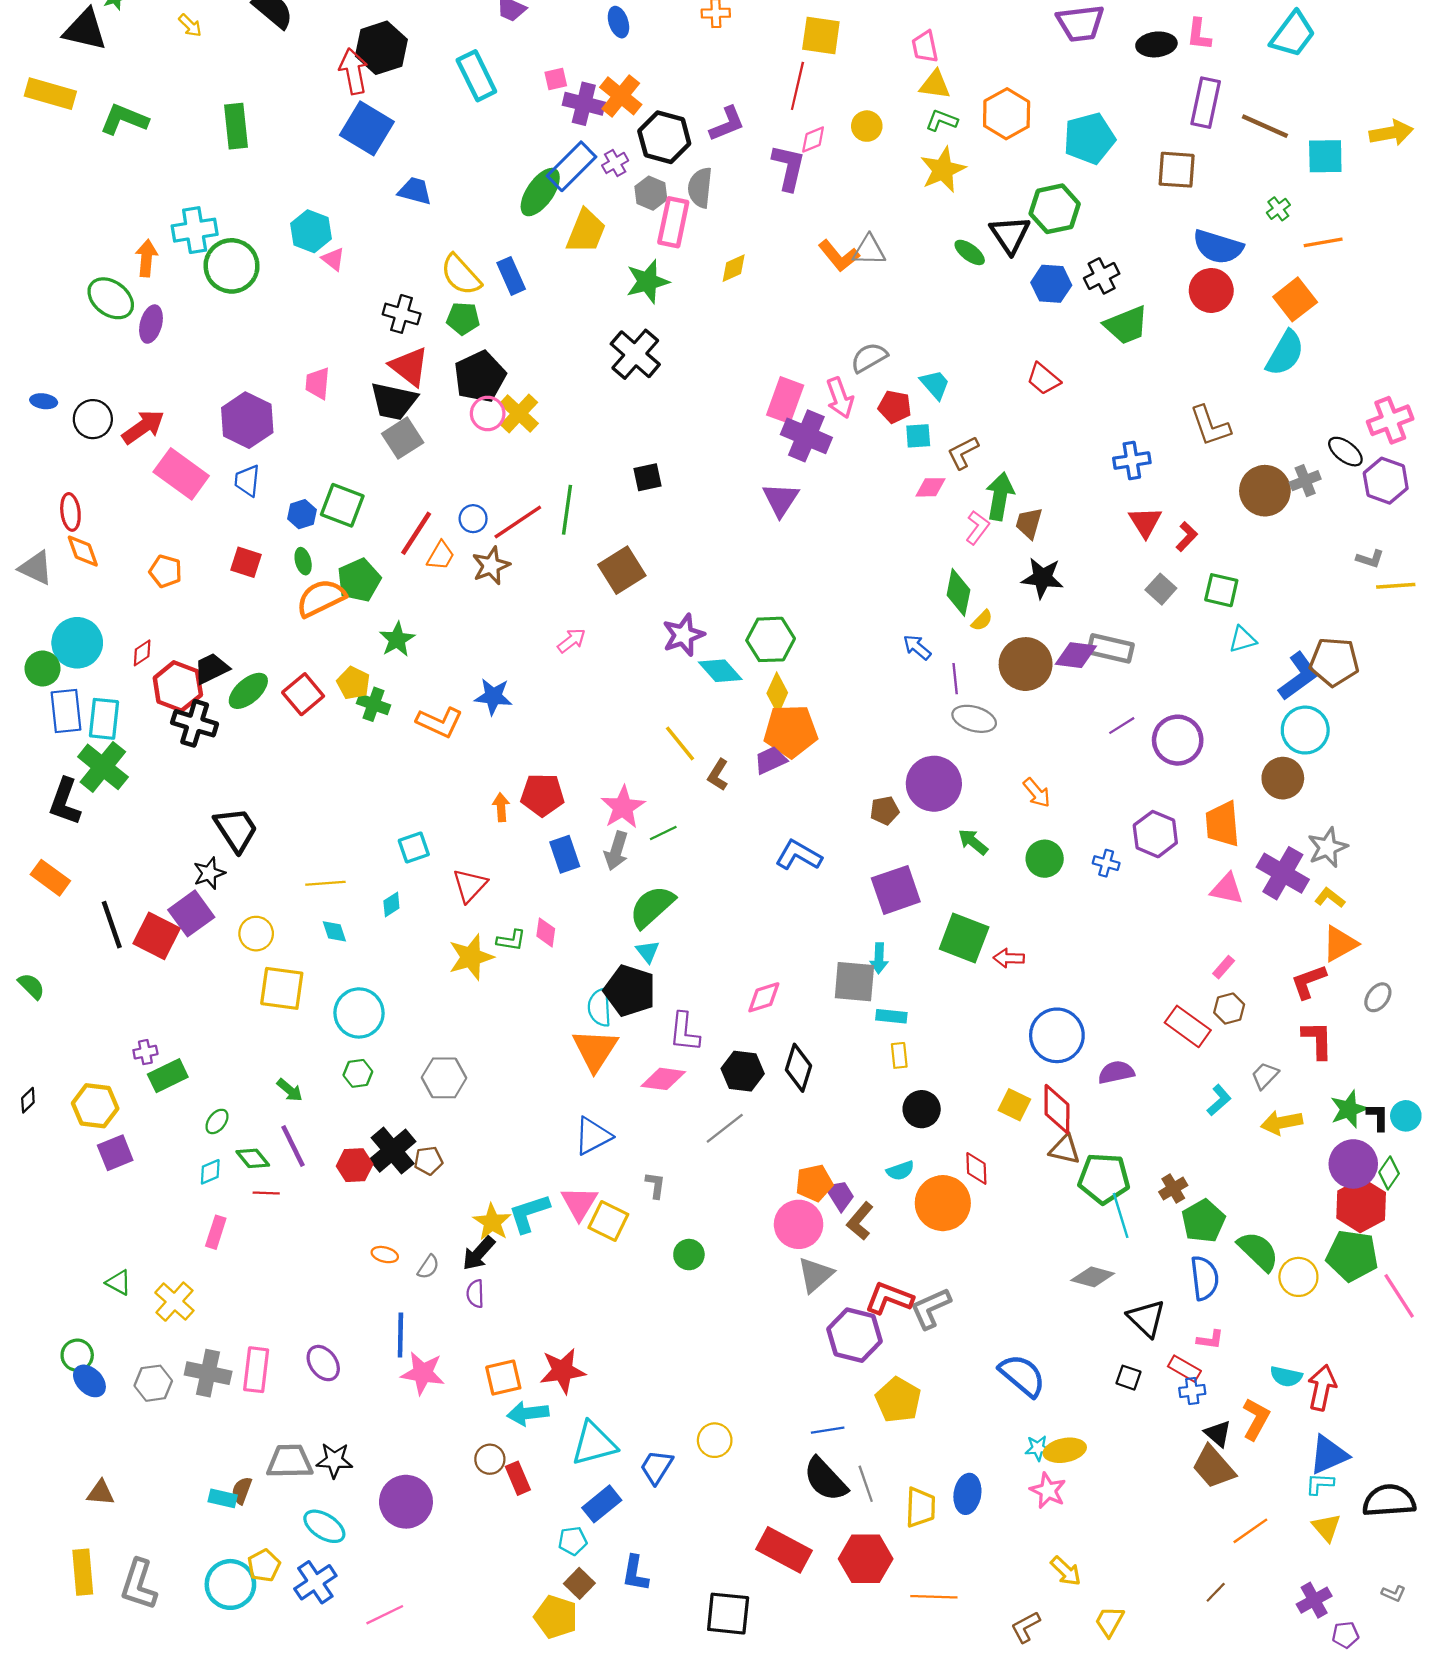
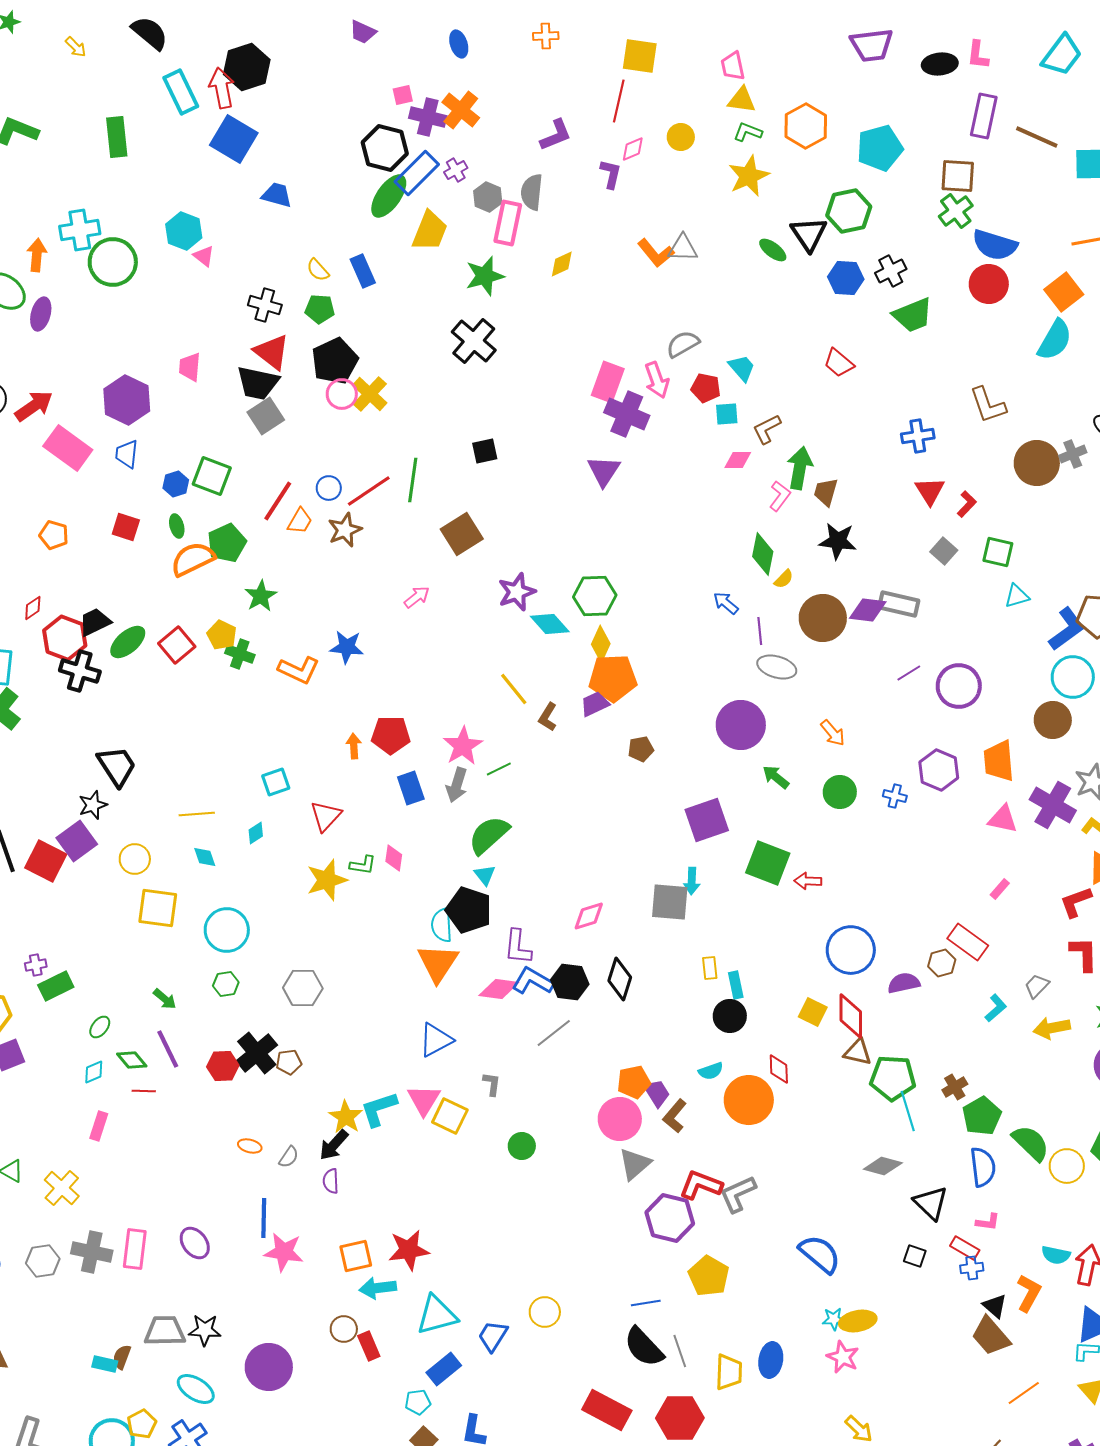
cyan rectangle: (476, 76) -> (181, 92), moved
black hexagon: (664, 137) -> (385, 148), moved
purple L-shape: (788, 167) -> (611, 174), size x0.7
green cross: (1278, 209) -> (956, 211), moved, size x1.6
yellow semicircle: (461, 275) -> (318, 270), size x0.6
brown pentagon: (885, 811) -> (641, 749), moved
blue L-shape: (799, 855) -> (533, 981), moved
brown hexagon: (1229, 1009) -> (942, 963), moved
cyan rectangle: (891, 1016) -> (736, 985), moved, turned 72

